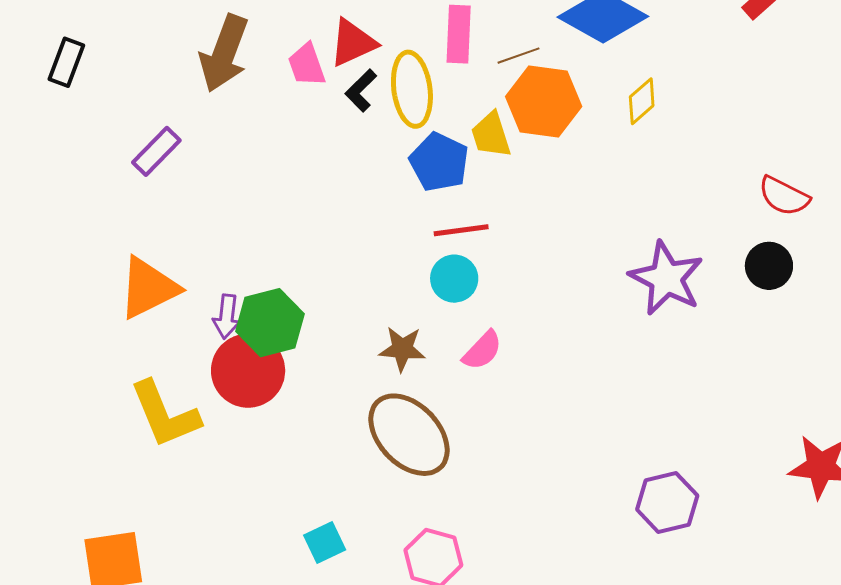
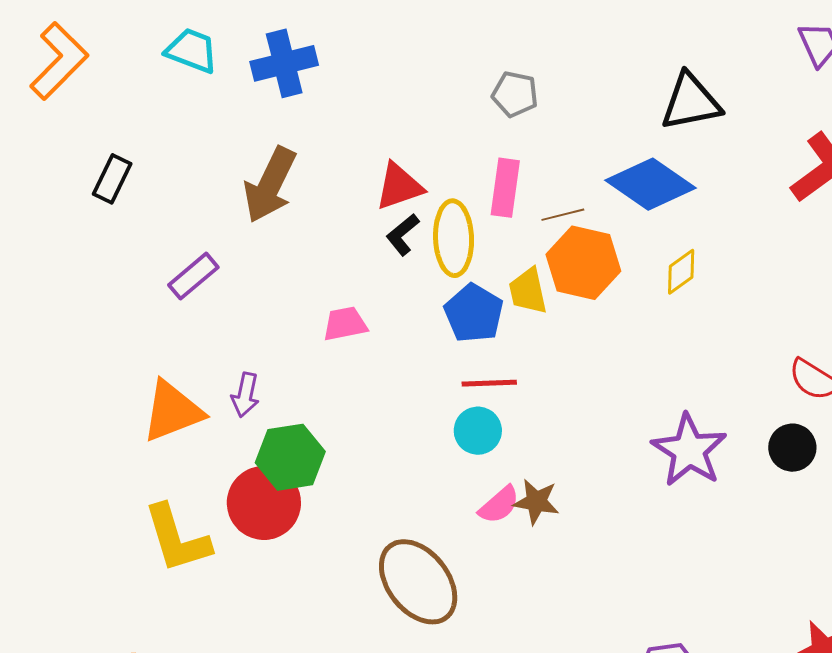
pink trapezoid: (307, 65) -> (345, 324), moved, turned 93
purple arrow: (227, 317) -> (245, 395), moved
brown star: (402, 349) -> (536, 502), moved

